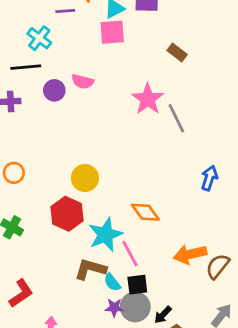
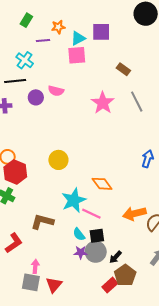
gray line: (176, 118) -> (137, 102), moved
red hexagon: (67, 214) -> (15, 172), moved
pink line: (130, 254) -> (91, 214), turned -36
brown L-shape: (90, 269) -> (42, 222), moved

